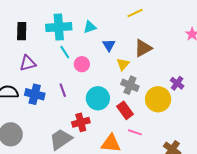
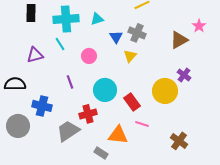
black rectangle: (22, 31) -> (31, 13), moved
brown triangle: (143, 48) -> (179, 40), moved
cyan line: (65, 52) -> (60, 44), moved
gray cross: (130, 85) -> (137, 33), moved
blue cross: (35, 94) -> (42, 106), moved

